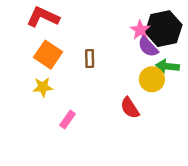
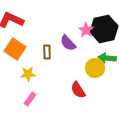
purple semicircle: (148, 47) -> (68, 43), moved
yellow star: (43, 87) -> (28, 74), moved

